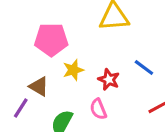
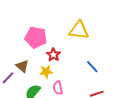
yellow star: (73, 70) -> (46, 72), moved
red star: (109, 80) -> (53, 55), moved

